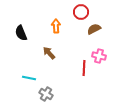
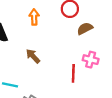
orange arrow: (56, 26) -> (34, 17), moved

